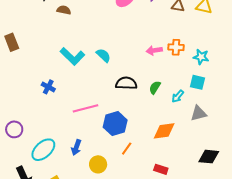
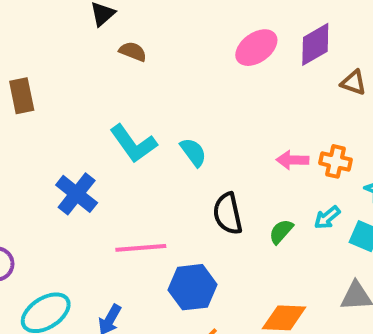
black semicircle: (126, 83) -> (228, 214), turned -115
blue cross: (48, 87) -> (77, 194), size x1.5
cyan arrow: (178, 96) -> (327, 218), moved

